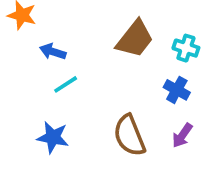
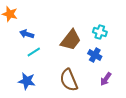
brown trapezoid: (135, 39) -> (71, 40), moved
purple arrow: (182, 135) -> (106, 79), moved

